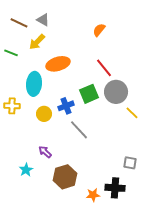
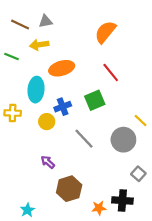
gray triangle: (43, 20) -> (46, 21), turned -40
orange semicircle: (99, 30) -> (105, 32), size x1.6
yellow arrow: (37, 42) -> (39, 45), turned 36
gray circle: (116, 92) -> (123, 140), moved
blue cross: (66, 106) -> (63, 107), moved
gray square: (130, 163) -> (138, 174), turned 32
cyan star: (26, 170) -> (27, 210), moved

